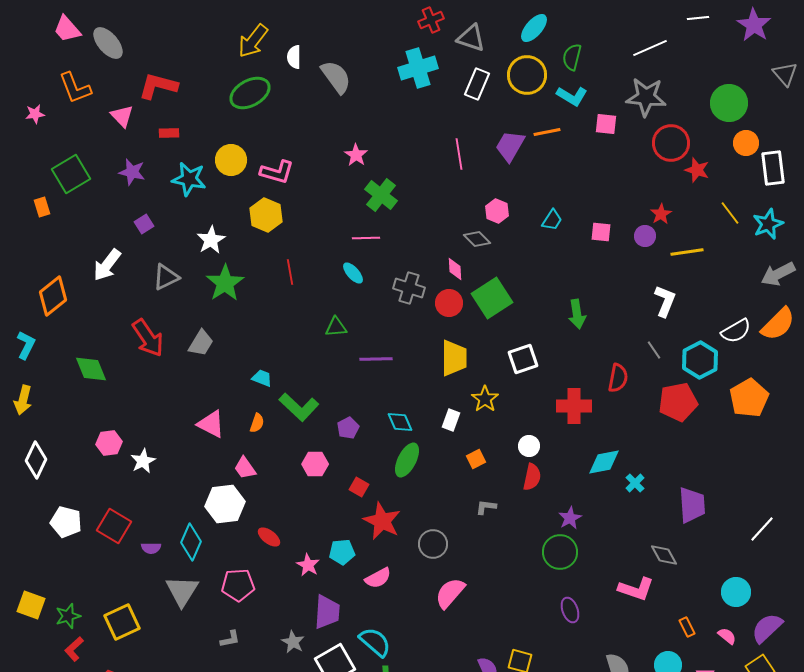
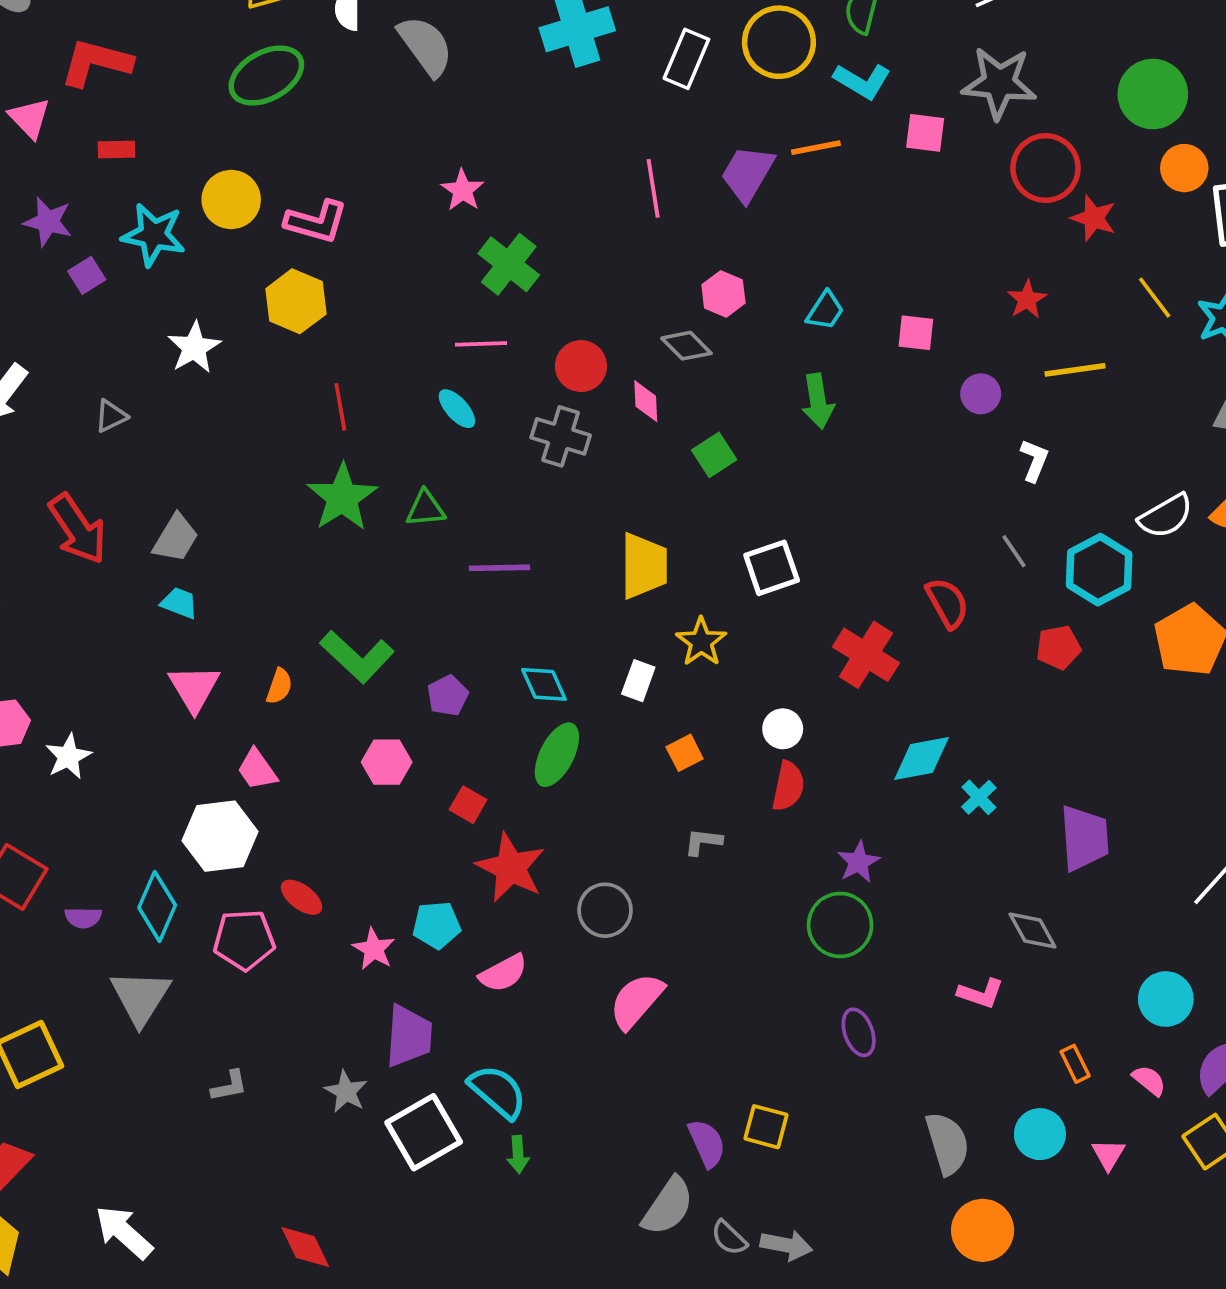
purple square: (144, 224) -> (87, 275), moved
purple circle: (645, 236) -> (981, 394), moved
gray triangle: (166, 277) -> (111, 416), size x0.7
green star: (225, 283) -> (342, 497), moved
green square: (492, 298) -> (714, 455), size x0.6
white L-shape: (665, 301) -> (1034, 460), size x0.7
red circle: (449, 303) -> (581, 366), moved
green arrow: (577, 314) -> (818, 401), moved
cyan trapezoid: (262, 378) -> (179, 603), moved
red semicircle: (618, 378) -> (947, 603), turned -40
red pentagon: (678, 402) -> (1058, 647), size x0.6
red cross: (574, 406) -> (866, 655), turned 32
pink triangle: (211, 424) -> (194, 688), turned 32
pink pentagon: (238, 585) -> (244, 940), moved
pink L-shape: (636, 589) -> (981, 993), size x0.7

